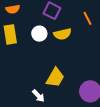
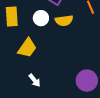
yellow trapezoid: (55, 78) -> (27, 48), moved

